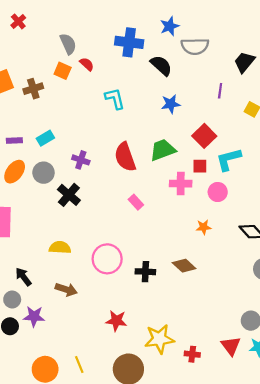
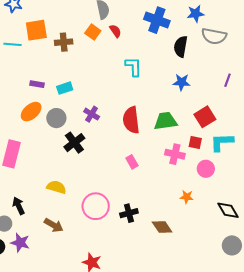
black semicircle: (161, 65) -> (181, 47), turned -135
black cross: (145, 272) -> (129, 213), moved, turned -30

